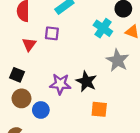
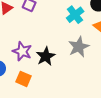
orange square: (99, 109) -> (24, 79), moved

